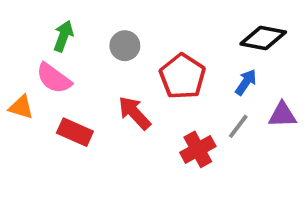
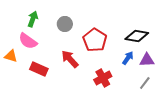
black diamond: (263, 38) -> (137, 36), moved
blue arrow: (246, 82) -> (128, 58), moved
gray line: (238, 126) -> (145, 83), moved

